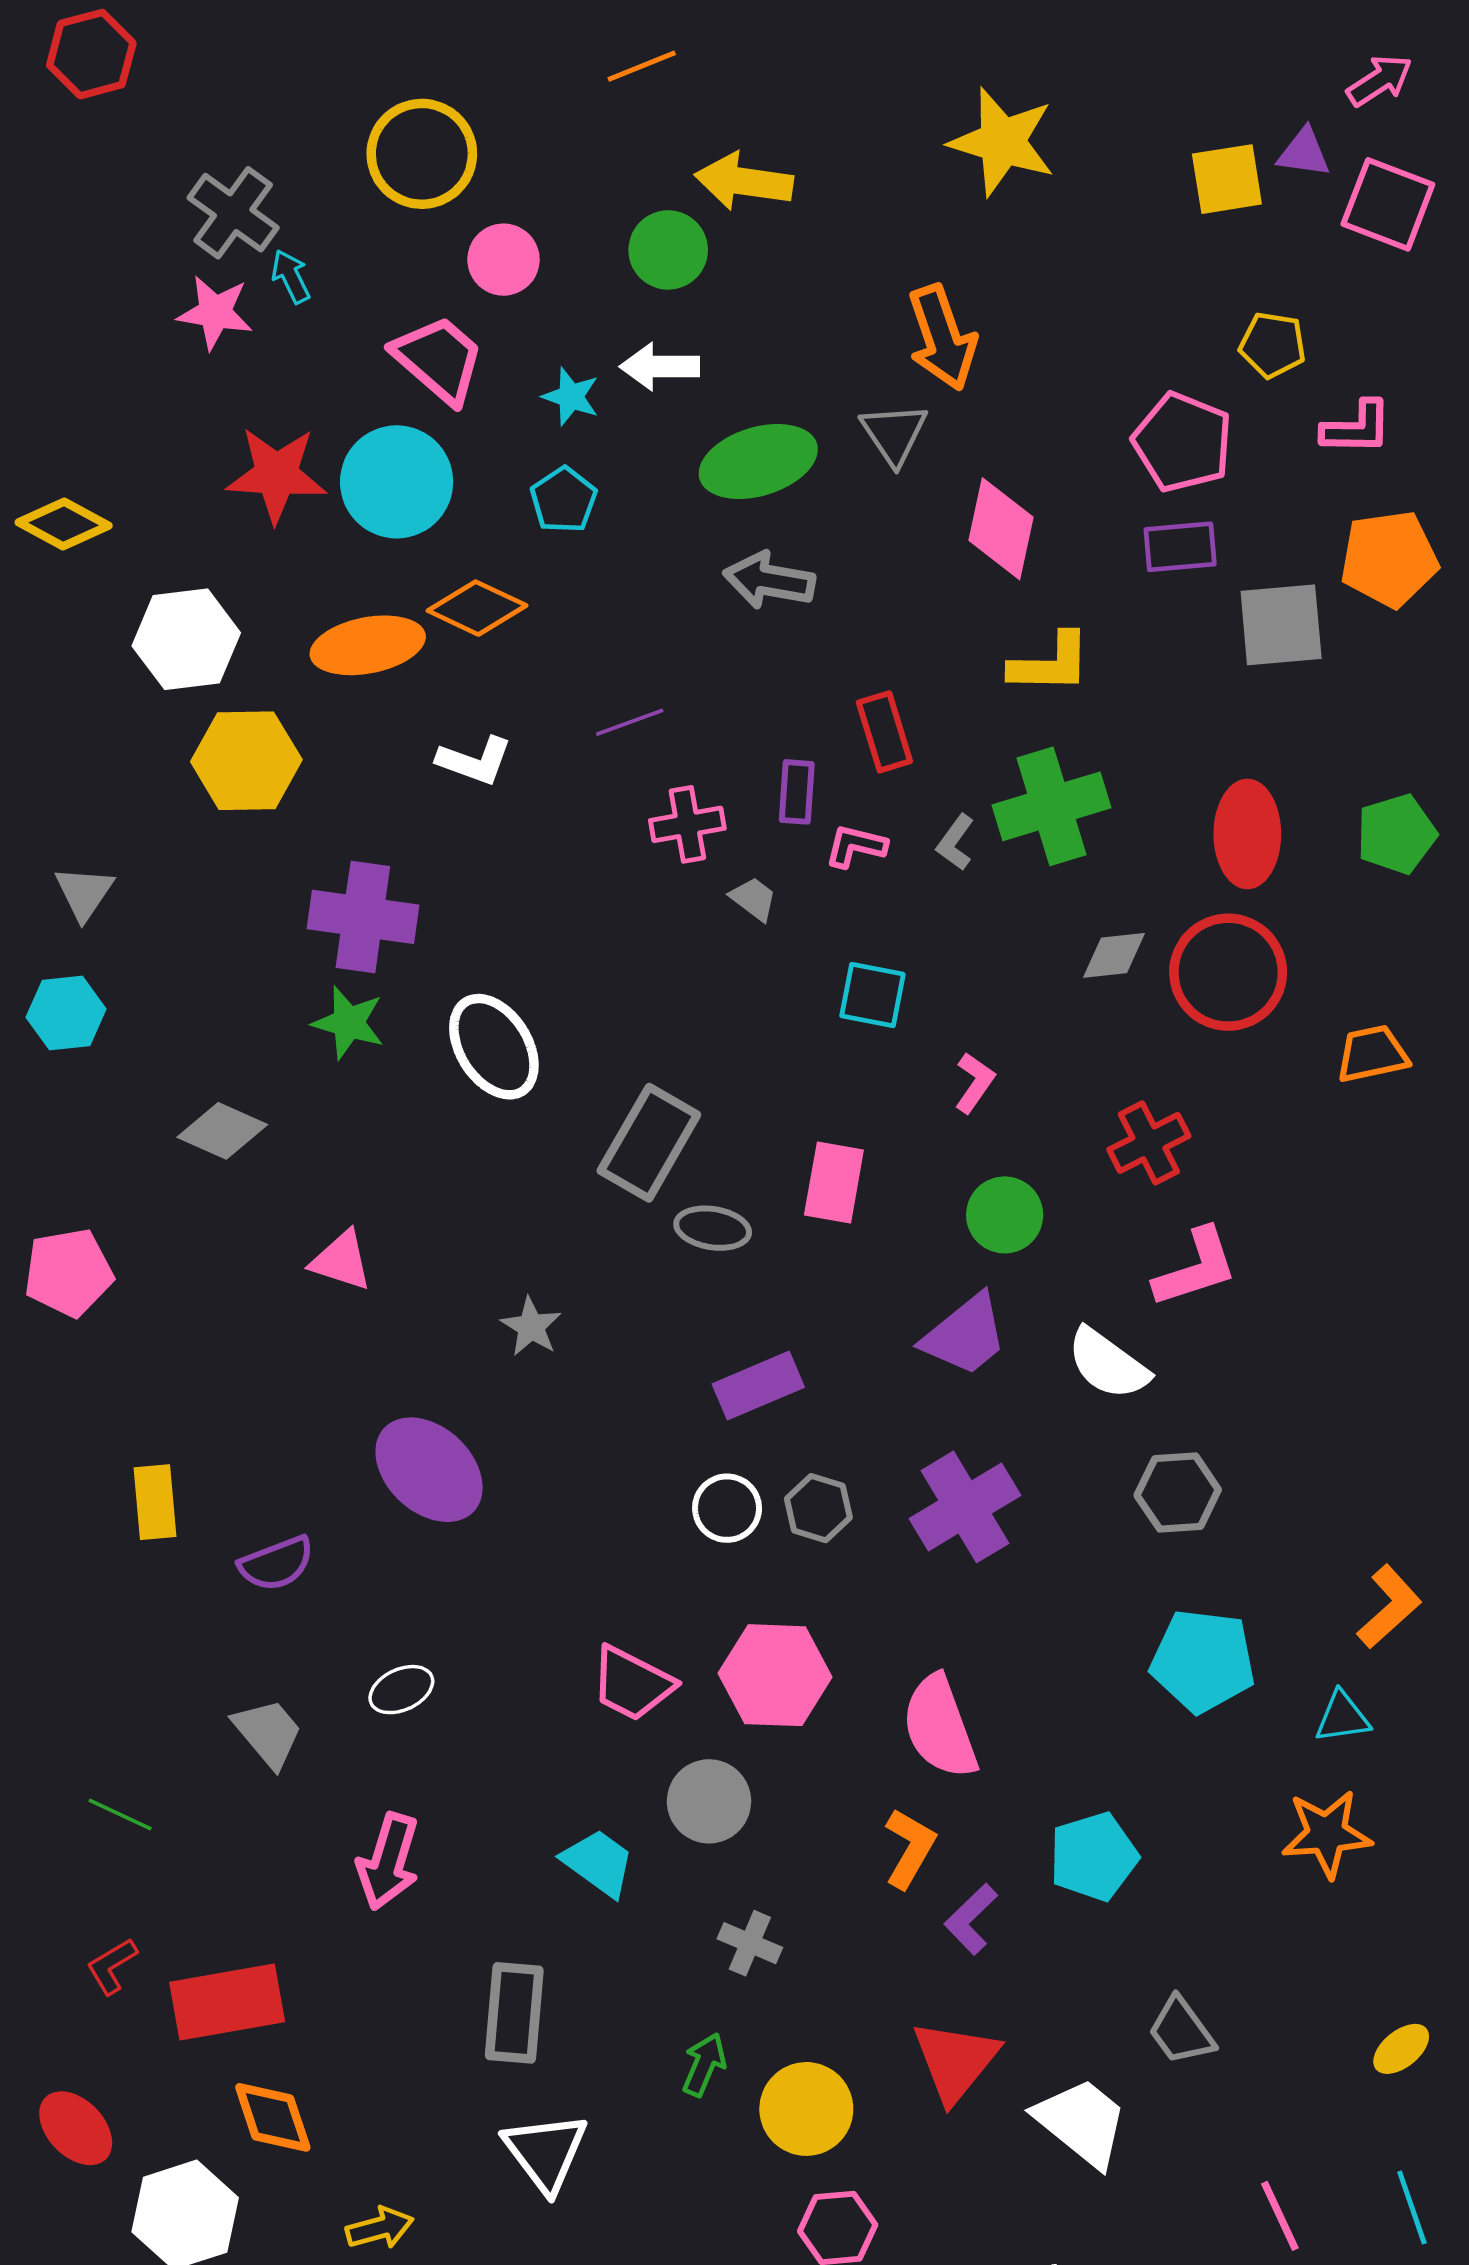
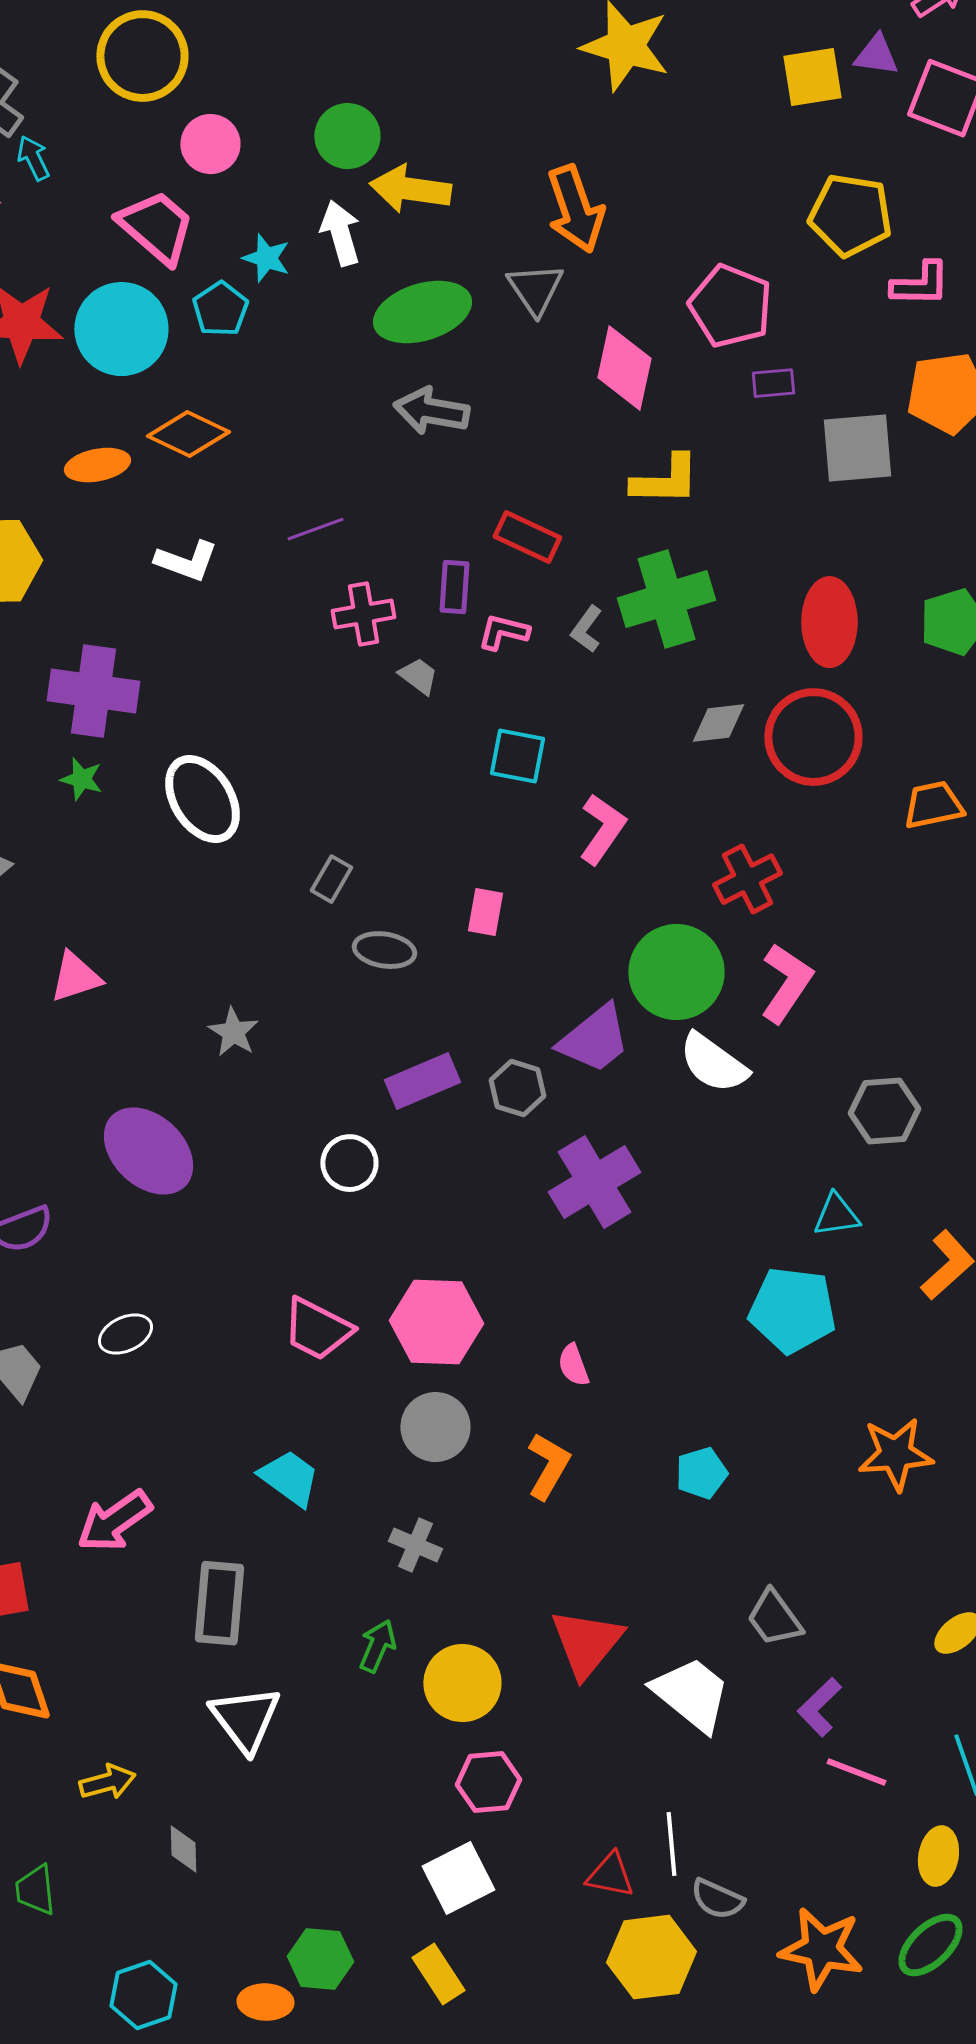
yellow arrow: (744, 181) -> (410, 189), moved
yellow pentagon: (1273, 345) -> (850, 215), size x1.5
white arrow: (660, 367) -> (340, 233), turned 74
pink pentagon: (1182, 442) -> (730, 306), moved
cyan pentagon: (564, 500) -> (220, 309), moved
purple rectangle: (1180, 547) -> (773, 383), size x0.7
orange ellipse: (368, 645) -> (97, 465), size x0.7
red rectangle: (884, 732) -> (527, 537), turned -48
green star: (348, 1023) -> (81, 779), size x0.7
pink L-shape: (975, 1083) -> (602, 829), size x1.4
gray rectangle: (649, 1143) -> (331, 879), size x0.5
pink rectangle: (834, 1182) -> (485, 912), size x0.7
green circle: (1005, 1215) -> (676, 972), moved, size x1.5
pink triangle: (341, 1261) -> (75, 977), turned -36
pink L-shape: (1196, 1268) -> (786, 983), turned -38
gray hexagon: (1178, 1493) -> (884, 1111), moved
white circle: (727, 1508) -> (349, 1163), moved
gray hexagon: (818, 1508) -> (517, 1088), moved
cyan triangle: (1342, 1717) -> (836, 1215), moved
pink semicircle: (940, 1727) -> (573, 1365), size x0.5
gray circle: (709, 1801) -> (435, 1427), moved
cyan pentagon: (1094, 1857) -> (701, 1473), size x0.7
pink arrow: (388, 1861) -> (114, 1521), moved, turned 38
purple L-shape: (971, 1919) -> (819, 1707), moved
pink line: (1280, 2216) -> (856, 1772), turned -44

